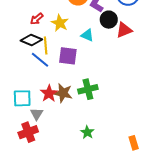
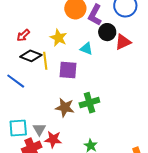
red arrow: (37, 19) -> (23, 35), moved
blue line: (40, 60) -> (16, 81), moved
red star: (49, 93) -> (53, 139), moved, turned -30
cyan square: (22, 98) -> (18, 128), moved

